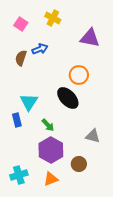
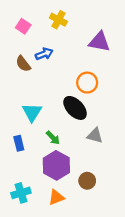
brown semicircle: (21, 58) -> (23, 64), turned -56
blue rectangle: (17, 120) -> (19, 143), moved
gray triangle: (93, 136) -> (95, 136), moved

